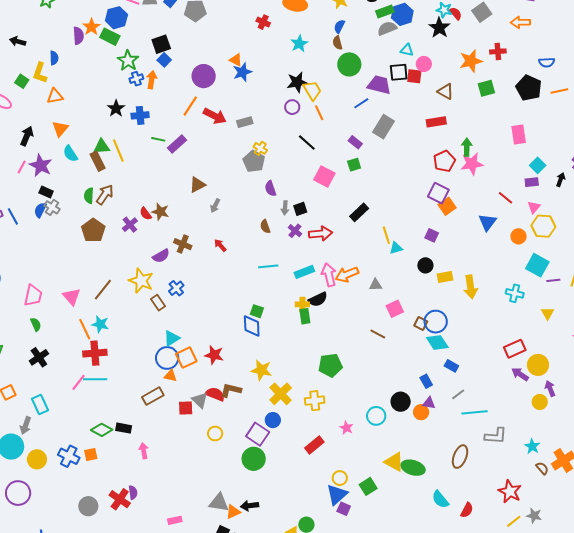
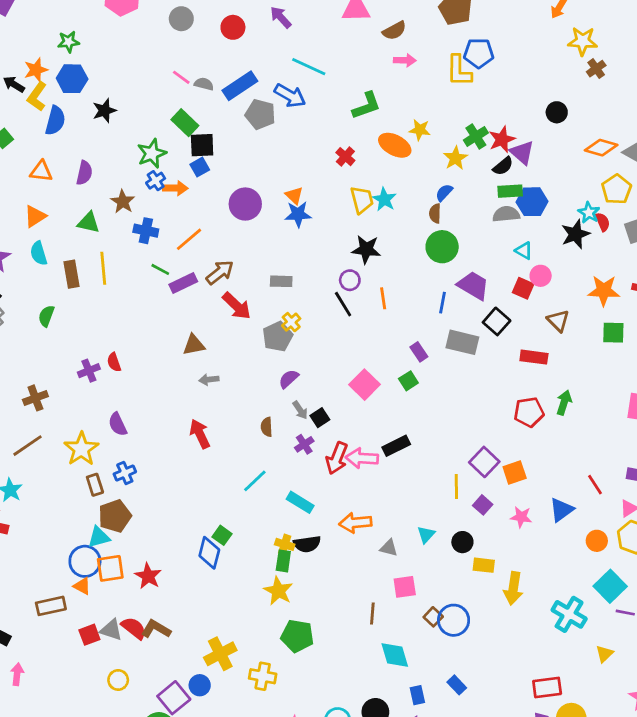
blue hexagon: (116, 18) -> (72, 79), moved
orange star: (91, 27) -> (36, 70), moved
purple semicircle: (78, 36) -> (84, 173), moved
green rectangle: (110, 37) -> (185, 123), moved
cyan star: (299, 44) -> (384, 199), turned -30
blue semicircle: (54, 58) -> (55, 121), size x1.5
black square: (399, 72) -> (497, 321), moved, turned 30
yellow L-shape: (40, 73) -> (37, 97), moved
blue cross: (136, 79) -> (156, 181), turned -32
orange arrow: (152, 80) -> (175, 188), turned 66
yellow trapezoid: (312, 90) -> (362, 200), moved
blue line: (361, 103) -> (442, 303), turned -63
orange line: (190, 106) -> (189, 239), moved
black star: (116, 108) -> (104, 111), moved
red arrow: (215, 116) -> (237, 306), moved
gray rectangle: (383, 127) -> (462, 342), turned 55
black line: (307, 142) -> (343, 304), moved
green triangle: (102, 147) -> (89, 222), moved
pink star: (472, 164) -> (521, 517), moved, size x0.7
green square: (354, 165) -> (408, 381), turned -32
purple semicircle: (270, 188) -> (289, 379), turned 49
purple square: (438, 193) -> (484, 462), moved
brown arrow: (105, 195) -> (220, 272), moved
gray arrow: (215, 206) -> (209, 380), turned 40
gray arrow: (285, 208) -> (300, 410), turned -56
black square: (300, 209) -> (320, 418), turned -32
brown star: (160, 212) -> (123, 202), moved
brown pentagon: (93, 230) -> (115, 516), moved
red arrow: (321, 233) -> (337, 458), turned 100
yellow line: (386, 235) -> (456, 487), moved
brown cross: (183, 244) -> (35, 398), moved, turned 30
red arrow: (220, 245) -> (200, 434), size x1.5
cyan triangle: (396, 248) -> (426, 535), moved, turned -48
purple semicircle: (161, 256) -> (118, 424), turned 78
cyan line: (268, 266) -> (255, 481), turned -54
cyan rectangle: (304, 272) -> (300, 502), turned 36
pink arrow: (329, 275) -> (362, 458), moved, turned -90
cyan cross: (515, 293) -> (569, 614), size x1.4
brown line: (378, 334) -> (372, 614), turned 49
cyan diamond: (437, 343) -> (395, 655), moved
yellow star: (261, 370) -> (278, 591), moved
gray triangle: (200, 400) -> (111, 630), turned -42
red square: (186, 408) -> (89, 635), turned -35

